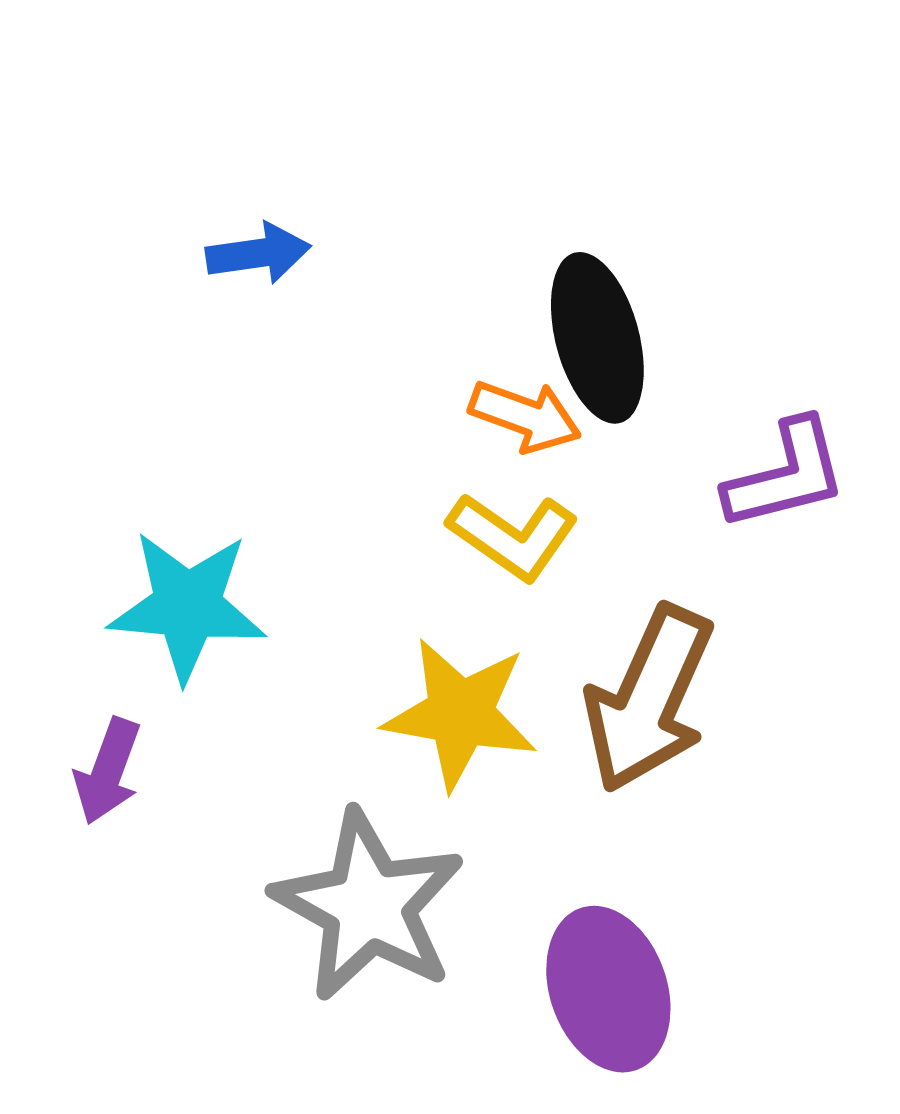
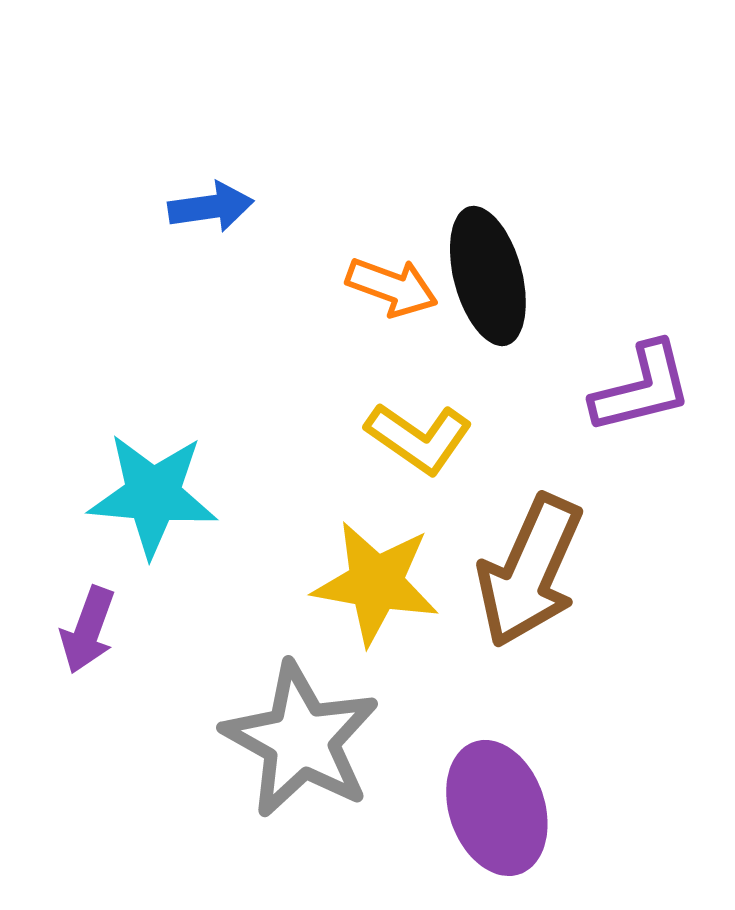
orange arrow: (525, 416) -> (392, 287), moved

